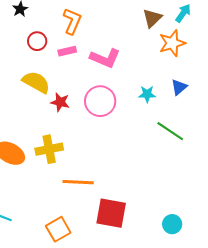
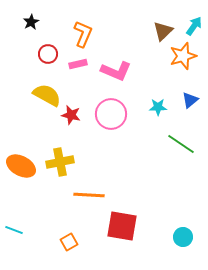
orange square: (58, 229) -> (69, 242), size x0.7

